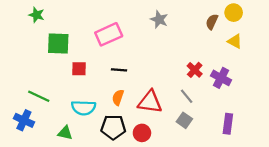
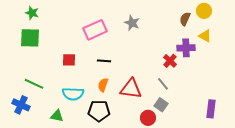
gray star: (159, 19) -> (132, 23), moved
green square: (58, 44) -> (30, 38), moved
purple cross: (221, 78) -> (186, 48), moved, turned -30
purple rectangle: (228, 124) -> (211, 109), moved
red circle: (142, 133) -> (148, 118), moved

